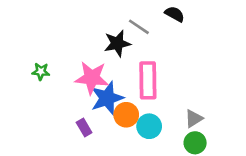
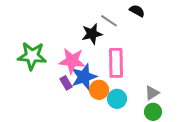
green star: (41, 71) -> (32, 56), size x2.0
purple rectangle: (84, 128) -> (66, 83), moved

